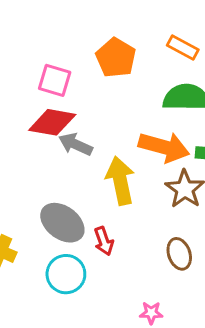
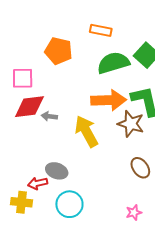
gray arrow: (76, 144) -> (49, 116), size x0.7
gray ellipse: (62, 223) -> (57, 171), size x0.7
red arrow: (104, 241) -> (38, 183), moved, turned 114

